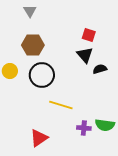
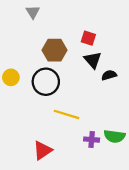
red square: (89, 35) -> (88, 38), moved
brown hexagon: (33, 45) -> (55, 50), moved

